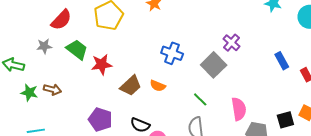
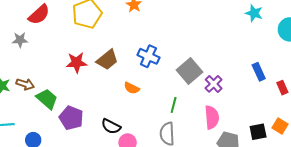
purple cross: (231, 43) -> (214, 84), moved
green trapezoid: (77, 49) -> (47, 99), moved
brown trapezoid: (131, 86) -> (107, 60), moved
green line: (200, 99) -> (174, 105), turned 56

